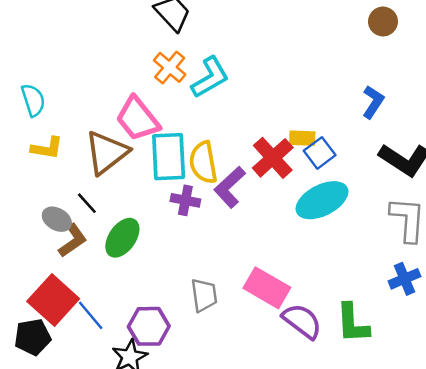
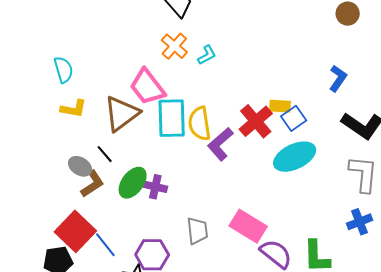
cyan L-shape: (210, 77) -> (207, 55), size x0.6
purple cross: (185, 200) -> (155, 187), moved

